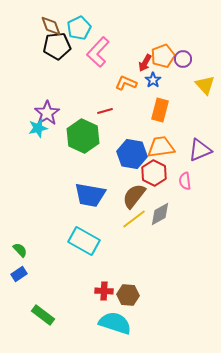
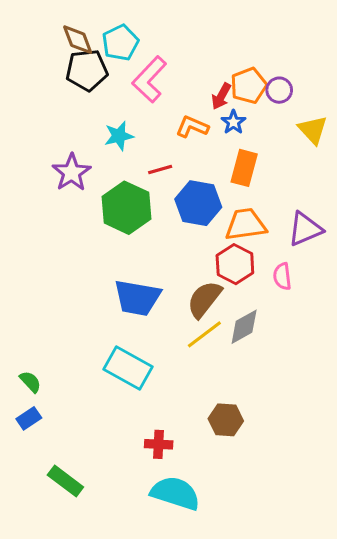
cyan star: (38, 128) -> (119, 136), moved
blue hexagon: (132, 154) -> (198, 203), moved
brown hexagon: (128, 295) -> (226, 420), moved

